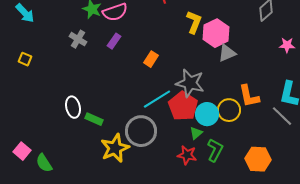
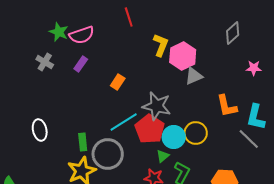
orange L-shape: (249, 96) -> (227, 106), moved
green rectangle: (94, 119) -> (83, 142), moved, turned 60

